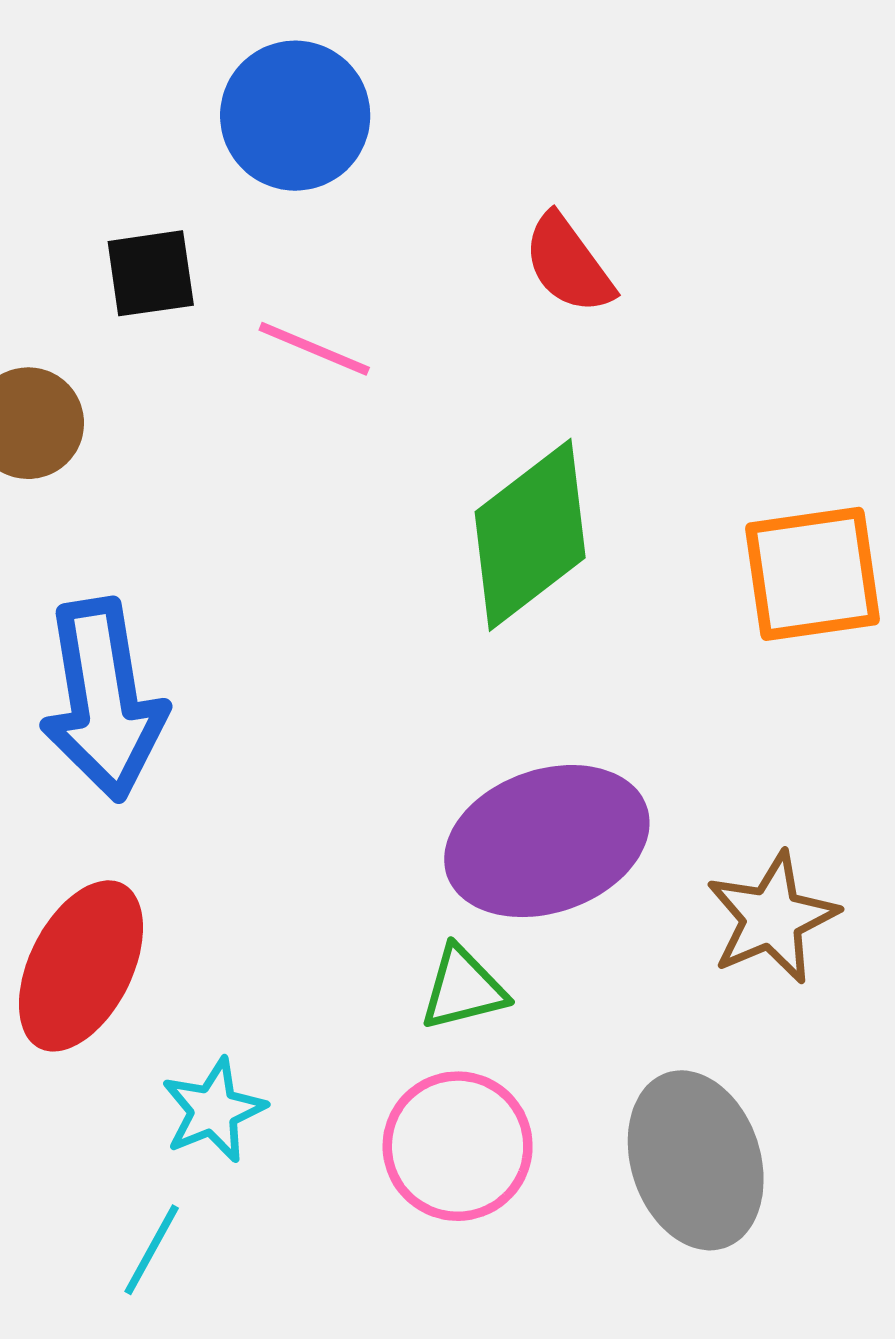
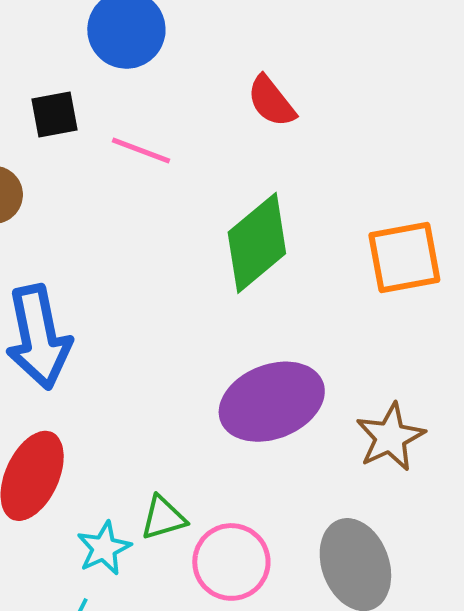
green triangle: (463, 988) -> (163, 518), moved

